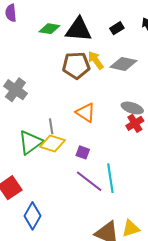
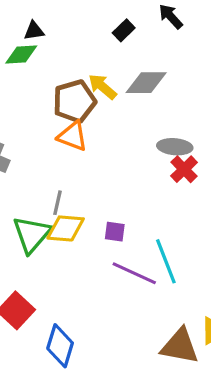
black triangle: (79, 29) -> (34, 31), moved, size x0.5
orange triangle: (86, 113) -> (73, 136), moved
gray line: (51, 126) -> (57, 203), turned 35

